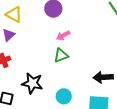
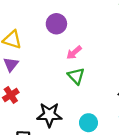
green triangle: (61, 55) -> (76, 76), turned -42

